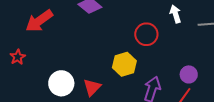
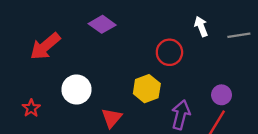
red star: (18, 57) -> (31, 108), moved
white circle: (61, 83) -> (77, 89), moved

